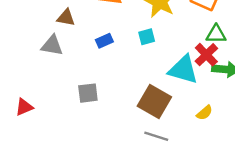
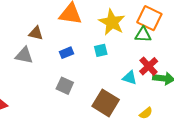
green triangle: (216, 34) -> (143, 35), moved
cyan triangle: (183, 70) -> (130, 78), size x0.6
gray square: (88, 93) -> (65, 86), moved, turned 30

